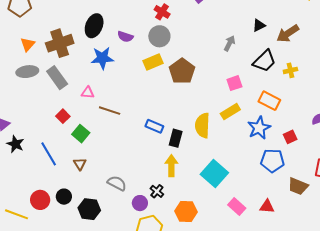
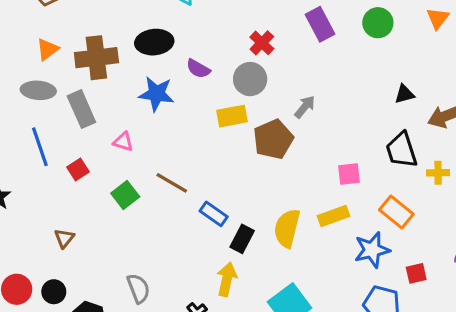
black ellipse: (94, 26) -> (154, 42), turned 50
gray arrow: (229, 43) -> (305, 107), moved
black trapezoid: (264, 61) -> (402, 150), turned 105
brown line: (110, 111) -> (172, 183), moved
green square: (81, 134) -> (125, 195), moved
blue line: (49, 154) -> (40, 147), moved
brown triangle: (80, 164) -> (64, 238), moved
gray semicircle: (117, 183) -> (138, 288), turned 30

